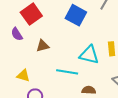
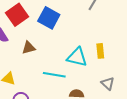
blue square: (76, 15) -> (49, 18), moved

